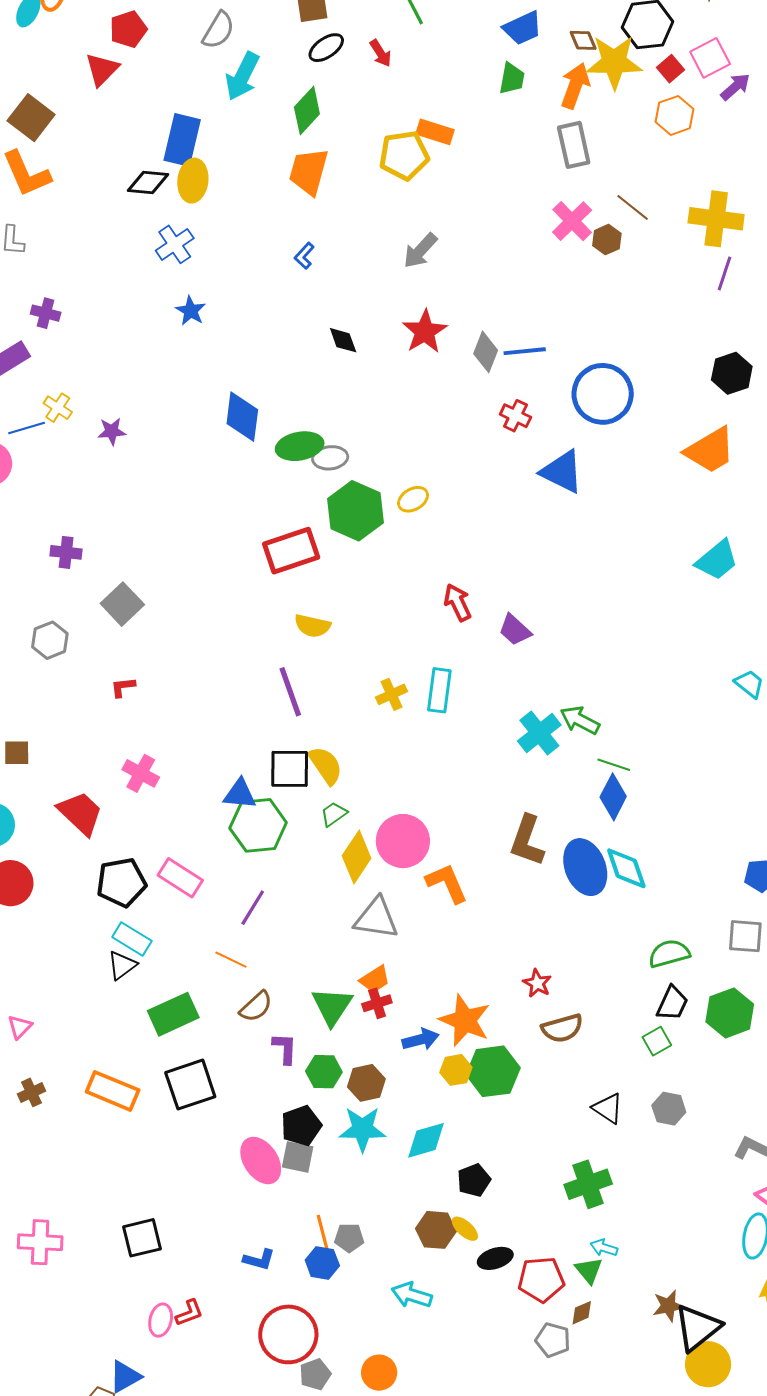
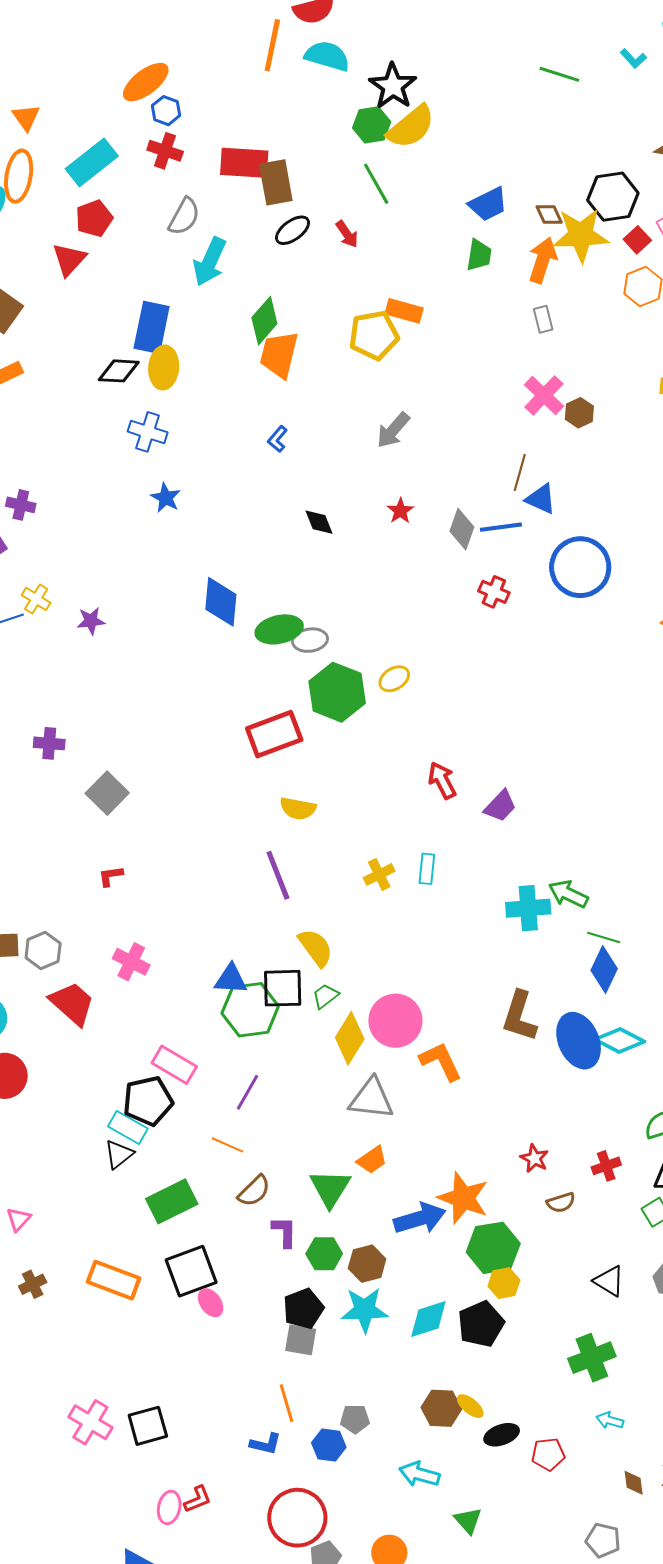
green diamond: (307, 111) -> (264, 321), moved
gray rectangle: (574, 145) -> (543, 319), size x0.6
brown line: (633, 207) -> (520, 473), moved, turned 69
blue cross: (175, 244) -> (148, 432), turned -36
red star: (425, 332) -> (400, 511), size x0.6
blue triangle: (562, 472) -> (541, 499), moved, size x0.7
purple trapezoid: (515, 630) -> (500, 806), turned -87
gray hexagon: (50, 640) -> (43, 950), moved
cyan rectangle: (439, 690) -> (427, 869), size x0.7
cyan cross: (539, 733) -> (528, 908), turned 36
black square: (290, 769) -> (283, 988), moved
cyan diamond: (626, 868) -> (620, 1041), turned -42
black pentagon: (121, 882) -> (148, 1101), moved
red cross: (377, 1003) -> (606, 1166), moved
brown semicircle: (562, 1028) -> (561, 1203), size x0.7
blue arrow: (421, 1039) -> (420, 1218), size x1.4
yellow hexagon: (456, 1070) -> (504, 1283), moved
pink ellipse: (261, 1161) -> (211, 1303), moved, size x0.6
black pentagon: (474, 1180) -> (481, 1324), moved, size x1.4
orange line: (323, 1234) -> (287, 1403), moved
pink cross: (40, 1242) -> (90, 1422), moved, turned 30
green triangle: (589, 1270) -> (468, 1521), moved
red pentagon: (541, 1279) -> (548, 1454), size x0.7
brown diamond: (582, 1313) -> (634, 1483), moved, turned -72
gray pentagon: (553, 1340) -> (603, 1540), moved

